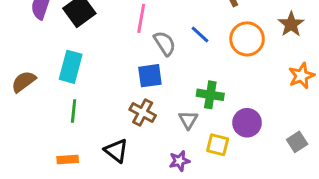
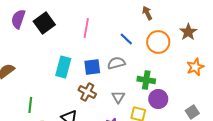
gray semicircle: (165, 43) -> (116, 63), moved, turned -72
cyan rectangle: (71, 67) -> (63, 67), moved
green cross: (210, 95) -> (146, 80), moved
green line: (74, 111) -> (30, 105), moved

